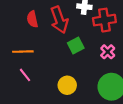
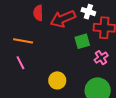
red arrow: (59, 20) -> (63, 19), turned 75
green square: (76, 45) -> (82, 41), moved

